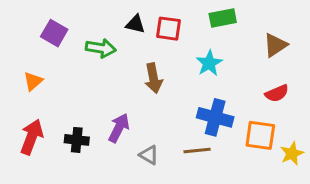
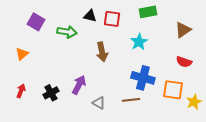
red semicircle: (277, 93) -> (184, 62), turned 42
red arrow: (32, 137) -> (21, 91), size x0.6
black cross: (77, 140) -> (51, 93), turned -35

